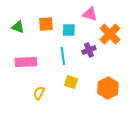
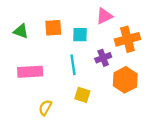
pink triangle: (90, 14) -> (104, 16), turned -42
orange cross: (110, 34) -> (127, 39), turned 30
orange hexagon: (108, 88) -> (125, 80), moved

